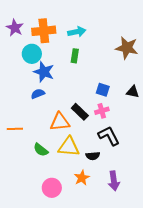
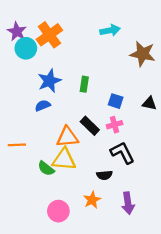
orange cross: (44, 31) -> (49, 35), turned -30
cyan arrow: (77, 32) -> (110, 30), moved
cyan circle: (32, 54) -> (26, 48), moved
green rectangle: (75, 56) -> (84, 84), moved
blue star: (44, 72) -> (49, 81), turned 30
yellow triangle: (69, 147) -> (64, 159), moved

